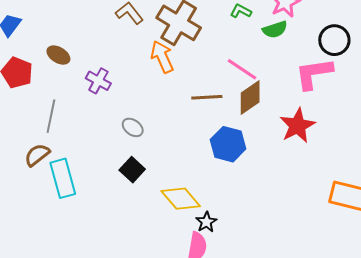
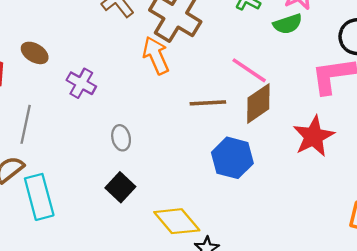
gray ellipse: (133, 127) -> (121, 138), turned 40

